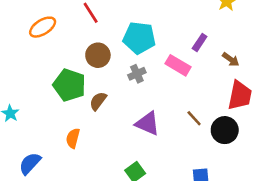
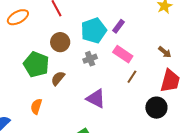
cyan pentagon: (139, 38) -> (94, 31), turned -30
purple rectangle: (200, 43) -> (118, 26), moved
brown line: (194, 118) -> (132, 77), moved, turned 72

